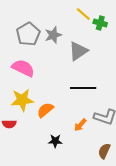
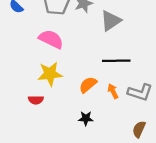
orange semicircle: (45, 110) -> (88, 85), moved
orange arrow: (80, 125) -> (113, 91), moved, turned 112

